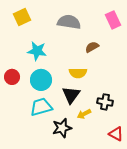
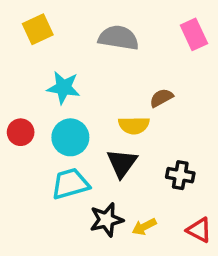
brown semicircle: (92, 47) -> (161, 98), moved
yellow arrow: (84, 114) -> (144, 227), moved

